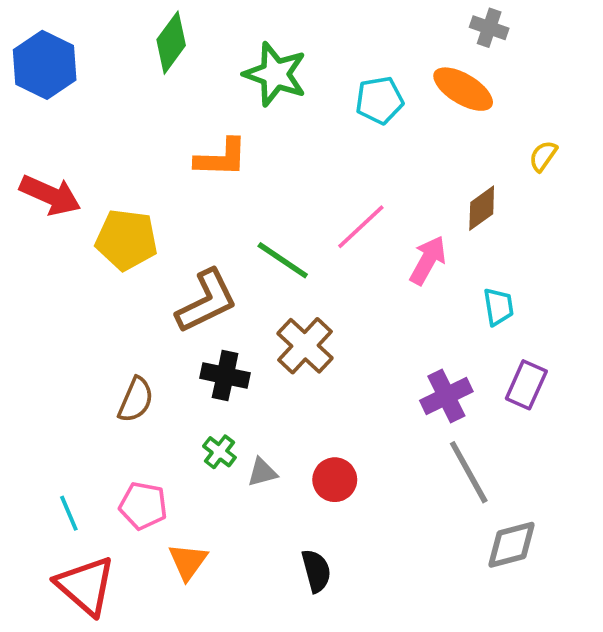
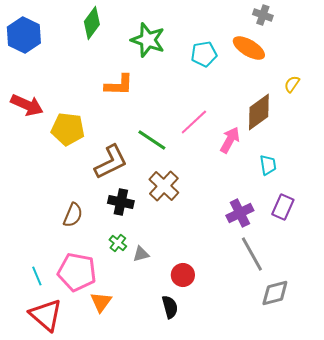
brown diamond: (482, 208) -> (259, 112), size x1.5
red circle: (335, 480) -> (183, 275), moved
pink pentagon: (143, 506) -> (77, 272), size x1.5

